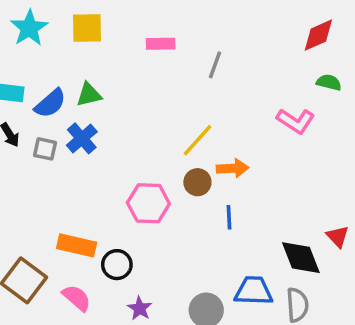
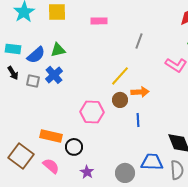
gray line: (215, 65) -> (139, 41), moved

